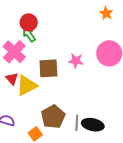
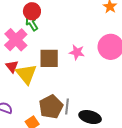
yellow triangle: (27, 85) -> (26, 74), turned -45
gray line: (77, 123) -> (67, 107), moved

